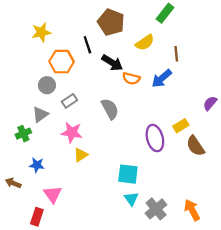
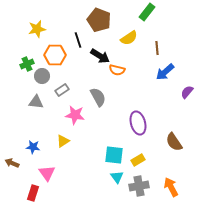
blue arrow: (162, 78) -> (165, 72), moved
gray triangle: (40, 114) -> (36, 102), turned 42
yellow rectangle: (181, 126) -> (138, 160), moved
pink star: (72, 132) -> (75, 115), moved
green cross: (23, 134) -> (27, 64), moved
brown semicircle: (195, 146) -> (174, 142), moved
yellow triangle: (81, 155) -> (63, 141), moved
gray cross: (156, 209) -> (139, 186), turned 30

